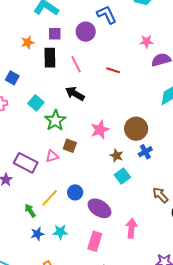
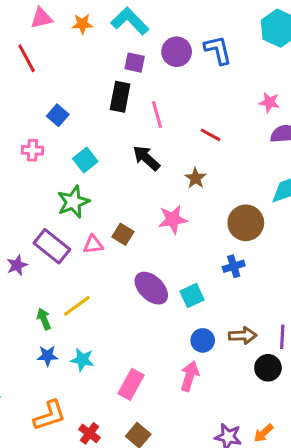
purple circle: (86, 32) -> (177, 52), moved
orange star: (28, 42) -> (82, 24), moved
green star: (55, 120) -> (73, 202), moved
brown circle: (136, 129) -> (246, 223), moved
brown star: (117, 156) -> (195, 178), moved
blue circle: (75, 192) -> (203, 340), moved
brown arrow: (160, 195) -> (243, 336), turned 120
purple ellipse: (99, 208) -> (151, 288), moved

